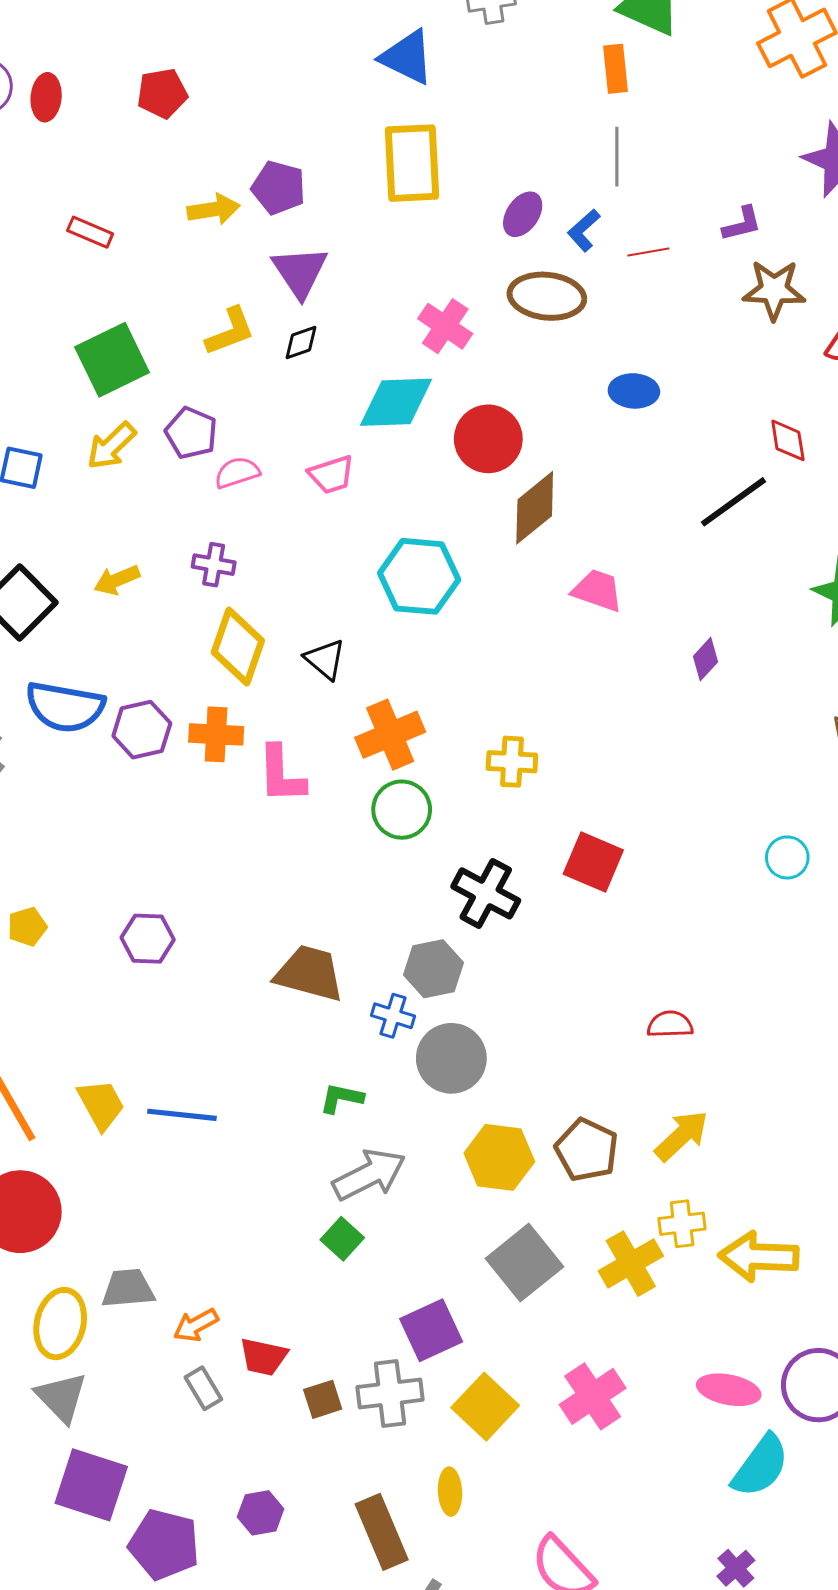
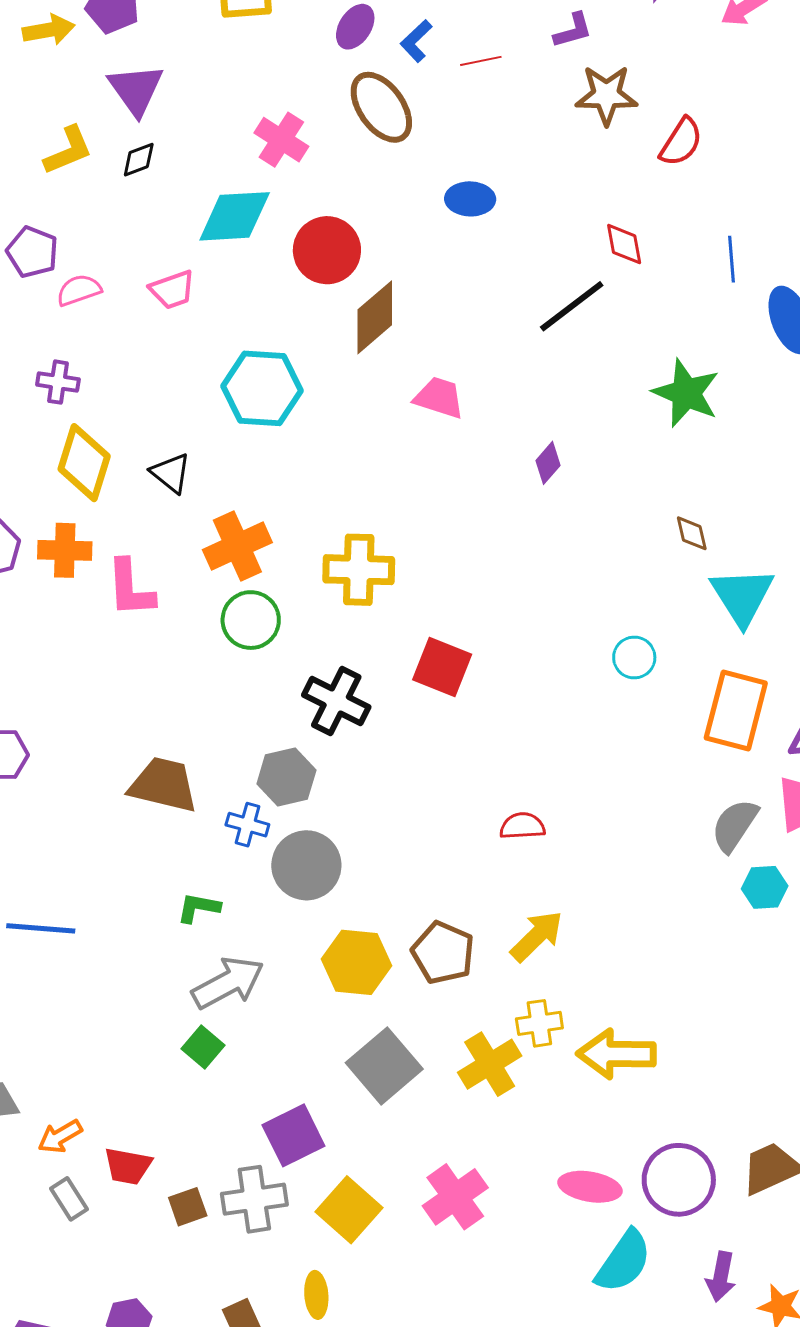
brown ellipse: (547, 296) -> (381, 107), turned 50
yellow cross: (512, 762) -> (359, 570), size x1.4

